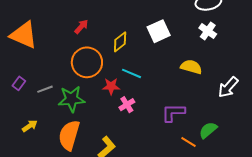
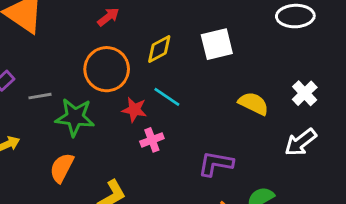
white cross: (208, 31) -> (305, 93), moved
orange semicircle: (69, 135) -> (62, 168), size x0.7

